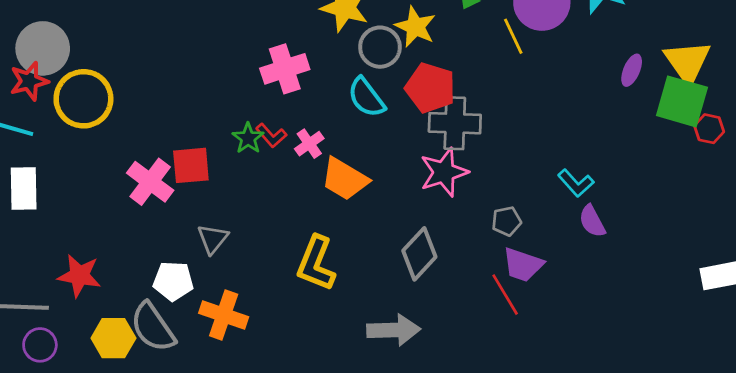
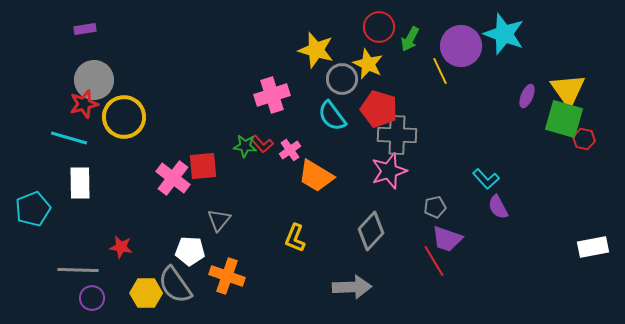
green star: (248, 138) -> (245, 146), turned -30
yellow L-shape: (316, 263) -> (295, 238), size x0.7
red star: (79, 276) -> (121, 247), size x0.7

